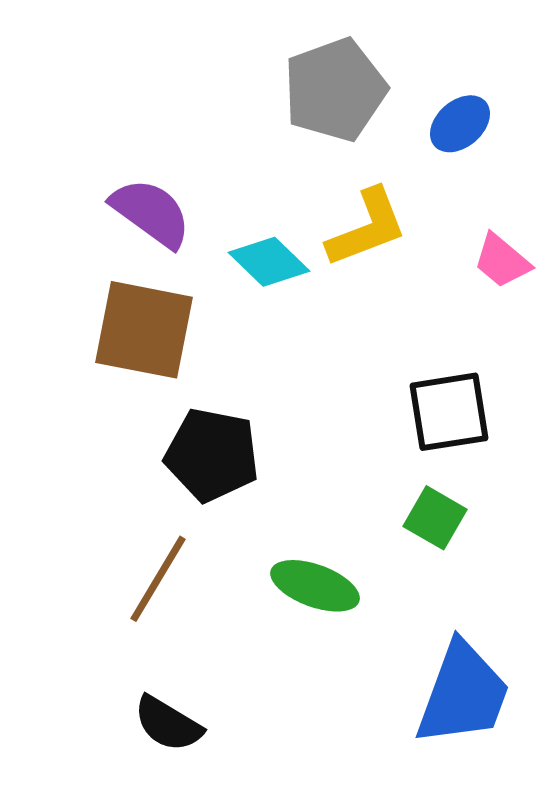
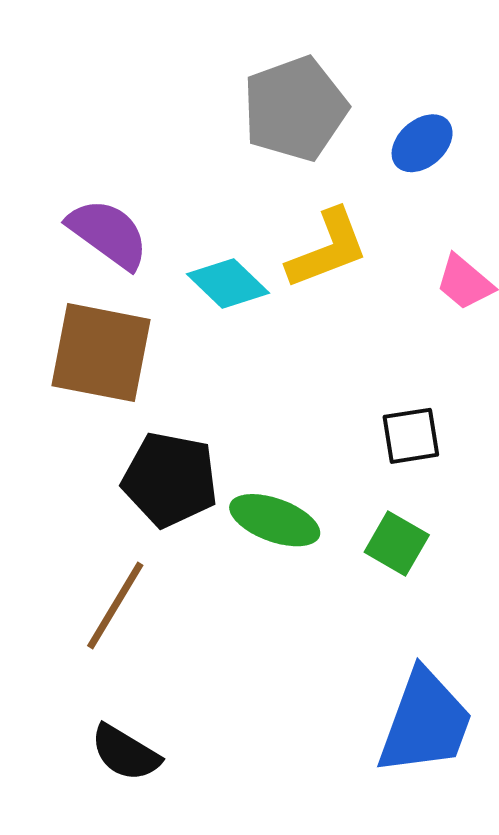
black square: (449, 412) -> (411, 436), size x0.7
green ellipse: (315, 586) -> (275, 520), moved

